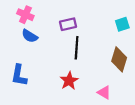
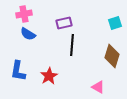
pink cross: (25, 15) -> (24, 14), turned -35
red star: (69, 81) -> (49, 76), moved

